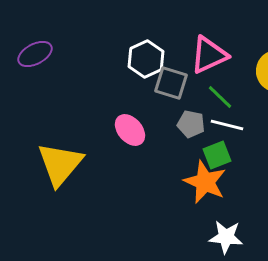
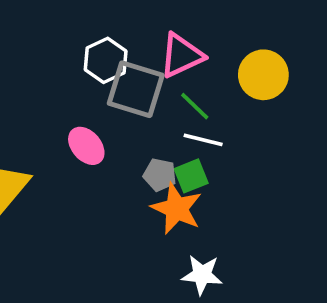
gray square: (171, 83) -> (136, 89), size x1.4
gray pentagon: (191, 124) -> (160, 175), moved

